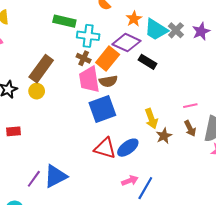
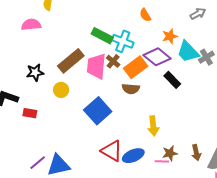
green rectangle: (64, 21) -> (102, 36), moved
pink trapezoid: (89, 79) -> (96, 66), moved
yellow circle: (37, 91) -> (61, 90), moved
pink line: (190, 106) -> (162, 161), moved
blue square: (102, 109) -> (98, 111), moved, turned -36
yellow arrow: (151, 119) -> (153, 126), moved

